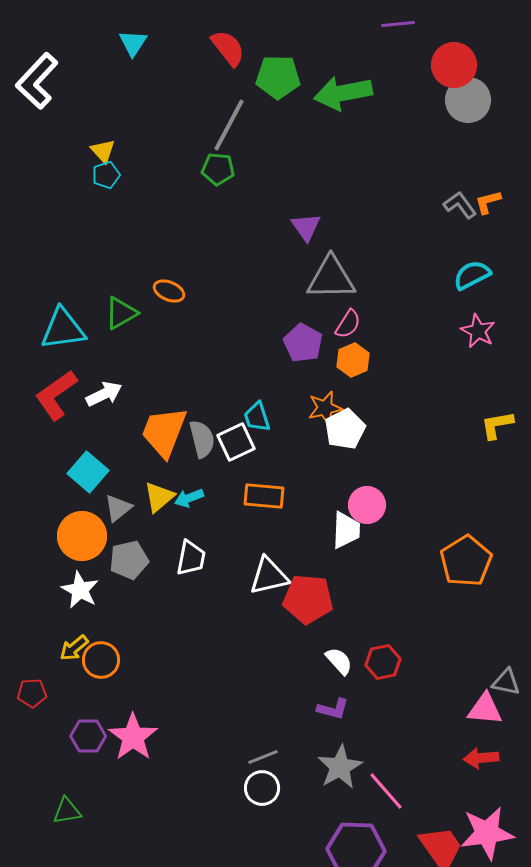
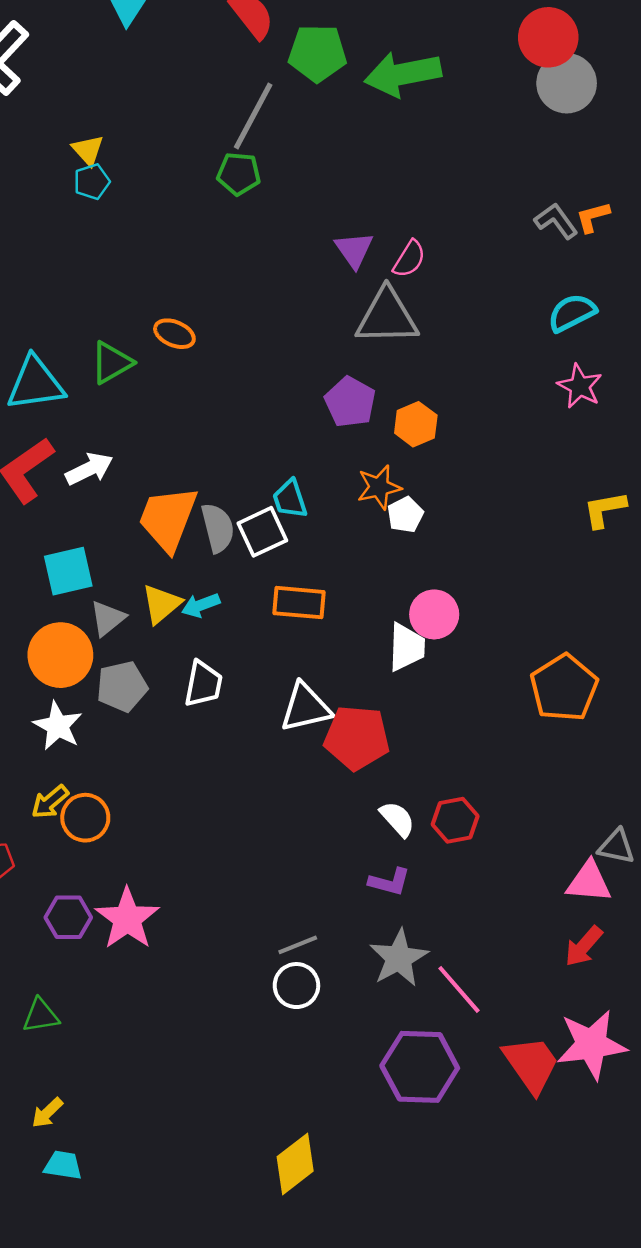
pink semicircle: (348, 324) -> (409, 259), moved
white pentagon: (345, 429) -> (405, 515), size x0.7
cyan square: (88, 472) -> (68, 571), turned 36
red arrow: (481, 758) -> (584, 946), turned -44

